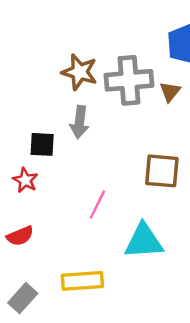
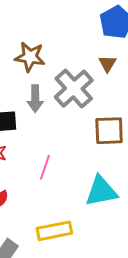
gray cross: (129, 80) -> (74, 89), moved, turned -30
pink line: (97, 204) -> (45, 167), moved

